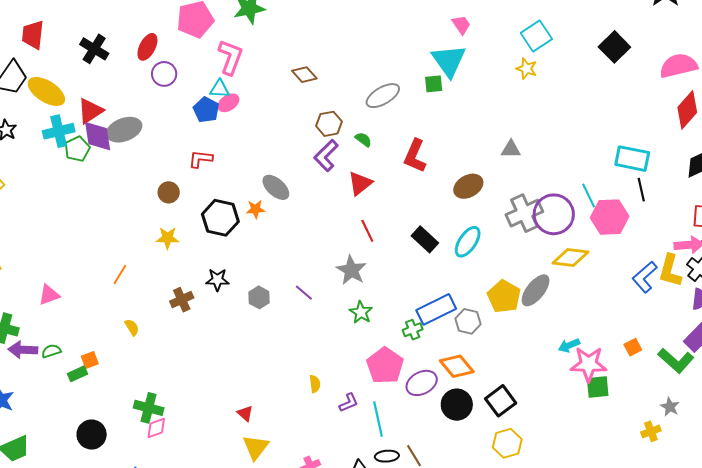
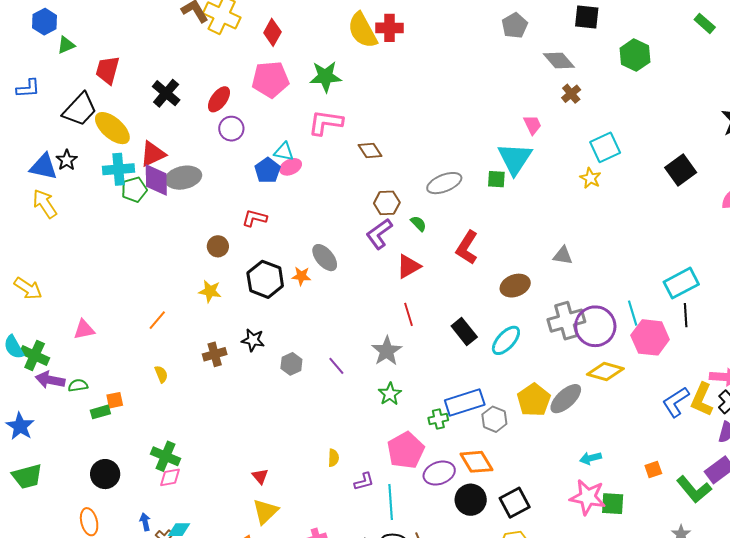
pink L-shape: (230, 57) -> (326, 123), moved, turned -111
cyan rectangle: (632, 159) -> (681, 283), turned -48
pink star: (589, 364) -> (588, 497), moved

